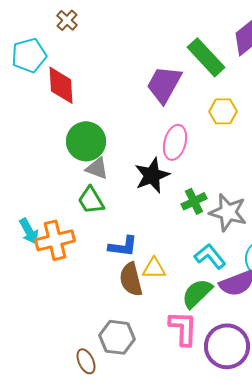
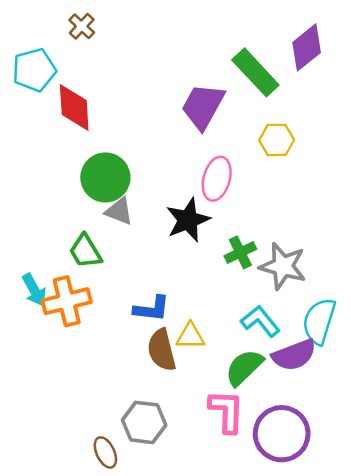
green trapezoid: (91, 200) -> (85, 251), moved

